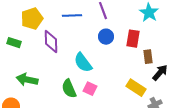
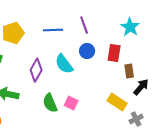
purple diamond: (51, 42) -> (36, 70), moved, turned 30
cyan semicircle: (83, 63) -> (64, 64), moved

